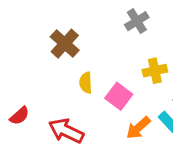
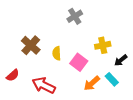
gray cross: (137, 21) -> (75, 16), moved
brown cross: (65, 44) -> (31, 45), moved

